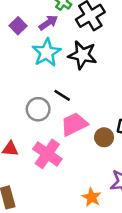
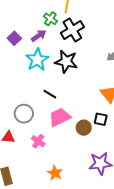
gray circle: (38, 109) -> (24, 114), moved
pink cross: (47, 154) -> (38, 141), size x0.6
orange star: (92, 197) -> (55, 173), moved

